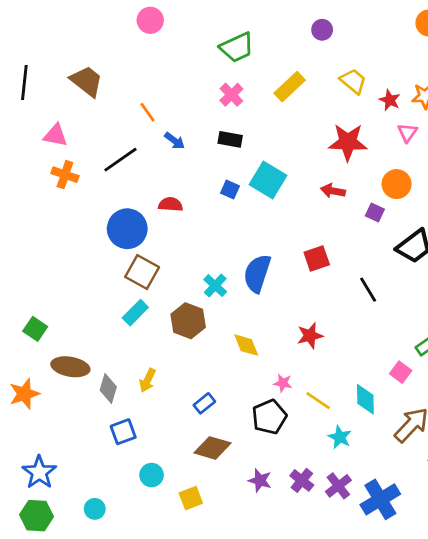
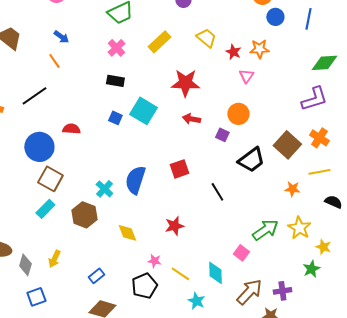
blue arrow: (175, 141) -> (61, 37), moved
red star: (348, 142) -> (185, 83), moved

